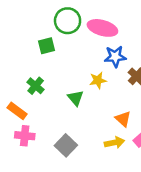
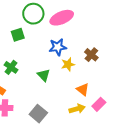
pink ellipse: (102, 28) -> (62, 18), turned -35
blue star: (115, 57) -> (58, 47), moved
yellow star: (98, 80) -> (68, 64), moved

